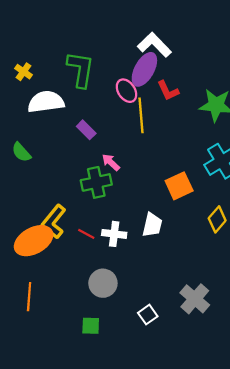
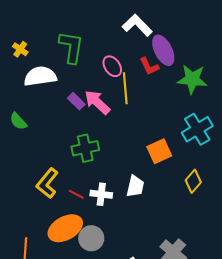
purple ellipse: (144, 69) -> (163, 50), moved, turned -56
pink arrow: (111, 162) -> (97, 102), moved, size x1.6
orange ellipse: (34, 241) -> (65, 228), moved

